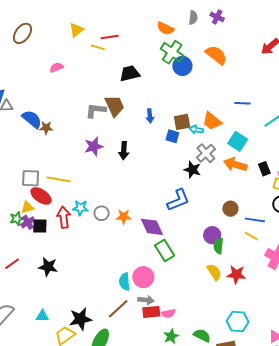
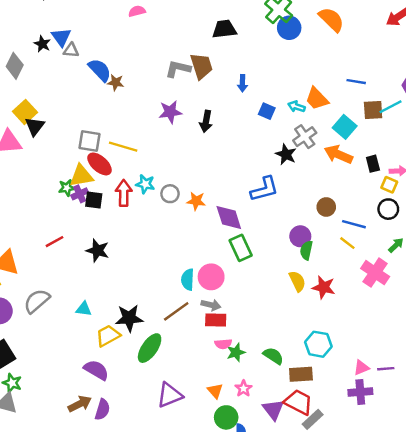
brown square: (182, 122) -> (373, 110), moved
yellow triangle: (27, 207) -> (81, 176), size x1.5
pink semicircle: (168, 313) -> (223, 344), moved

